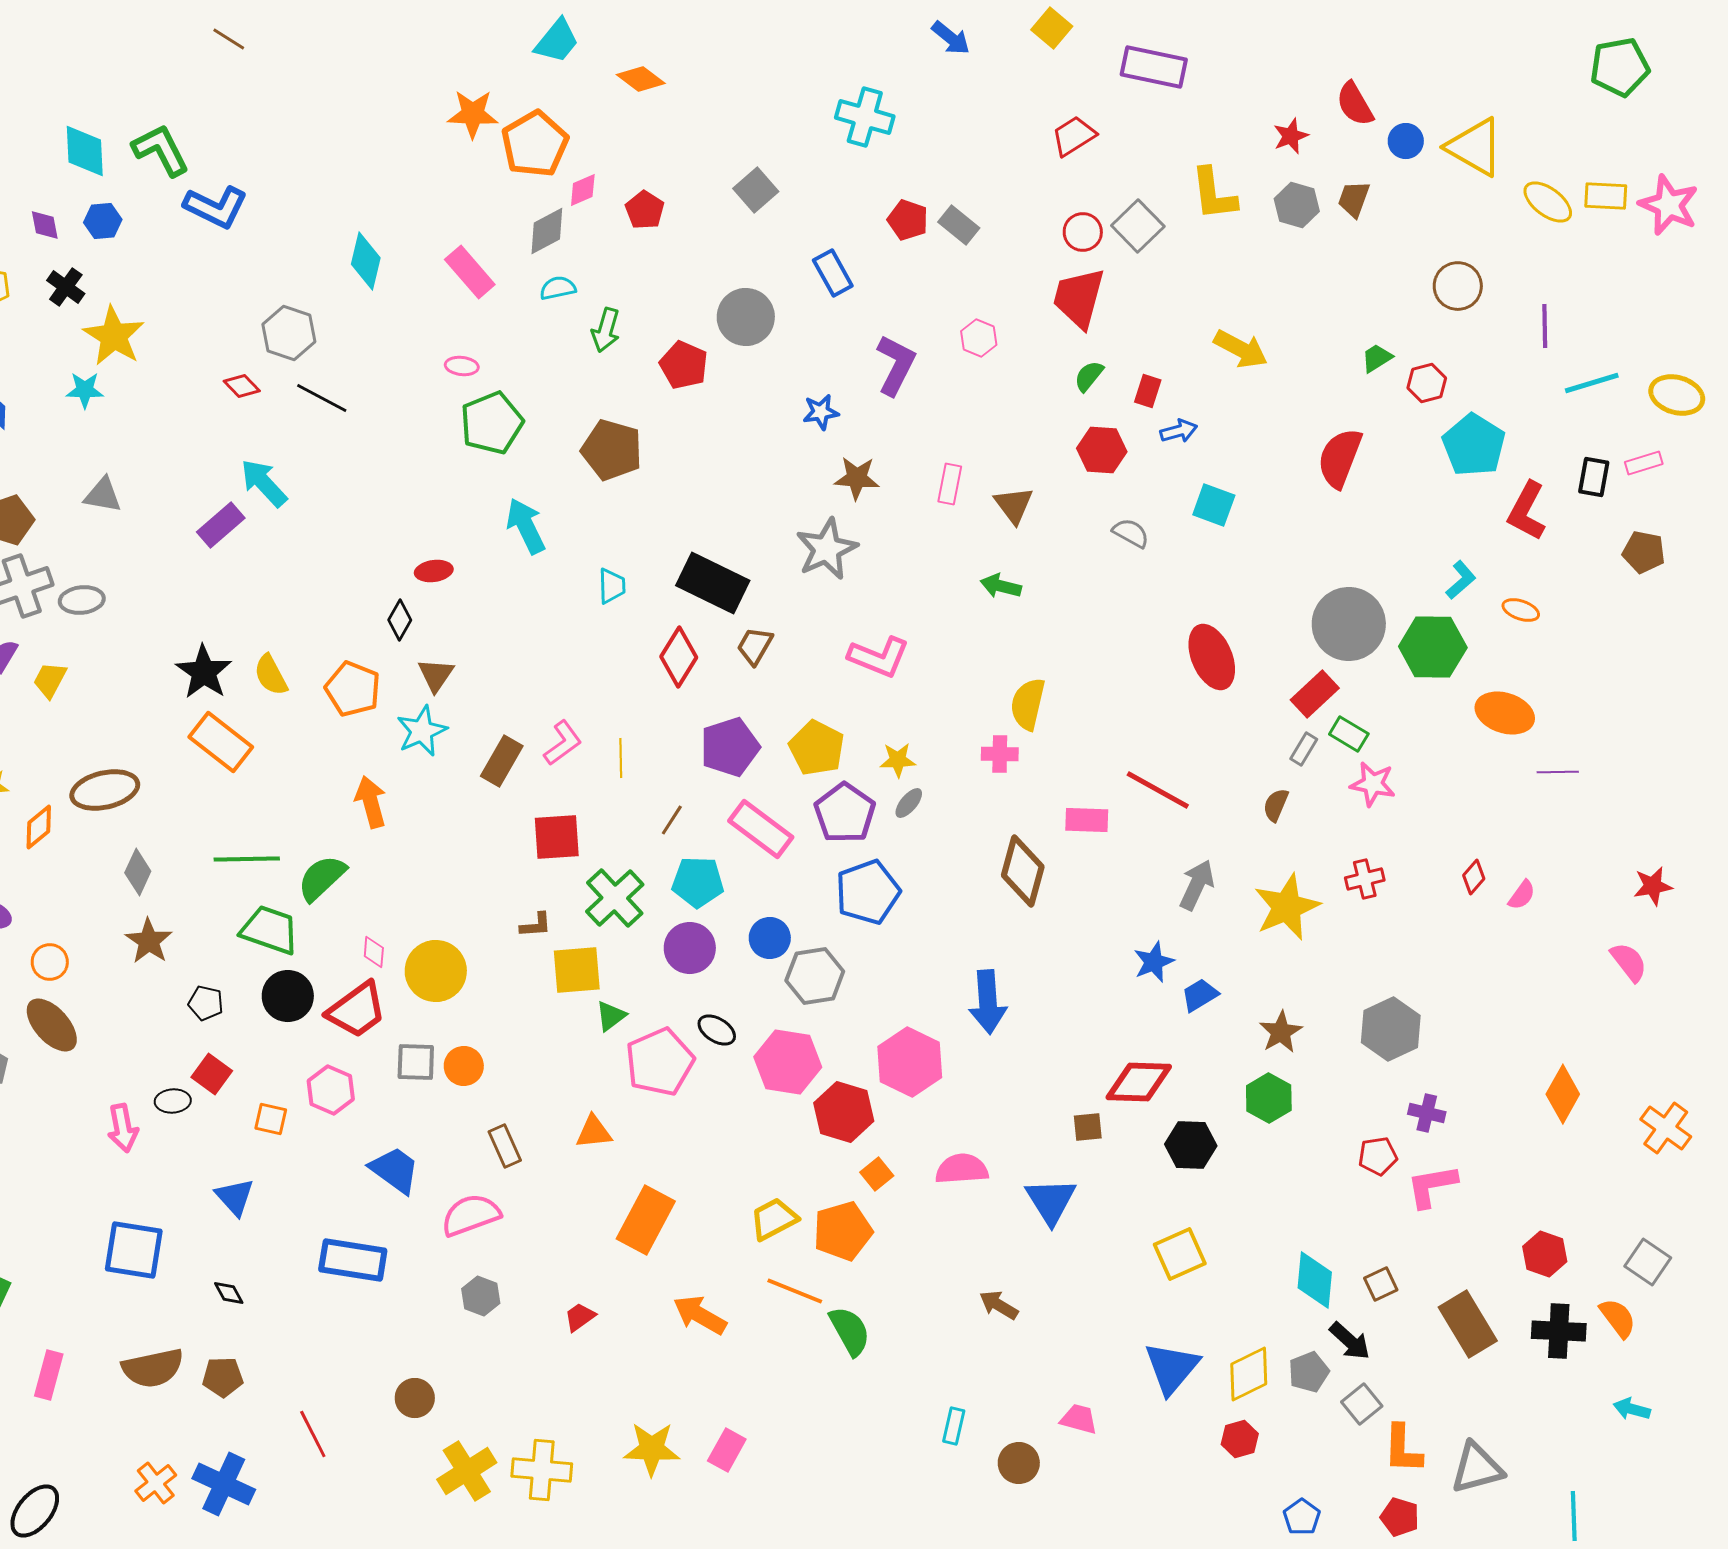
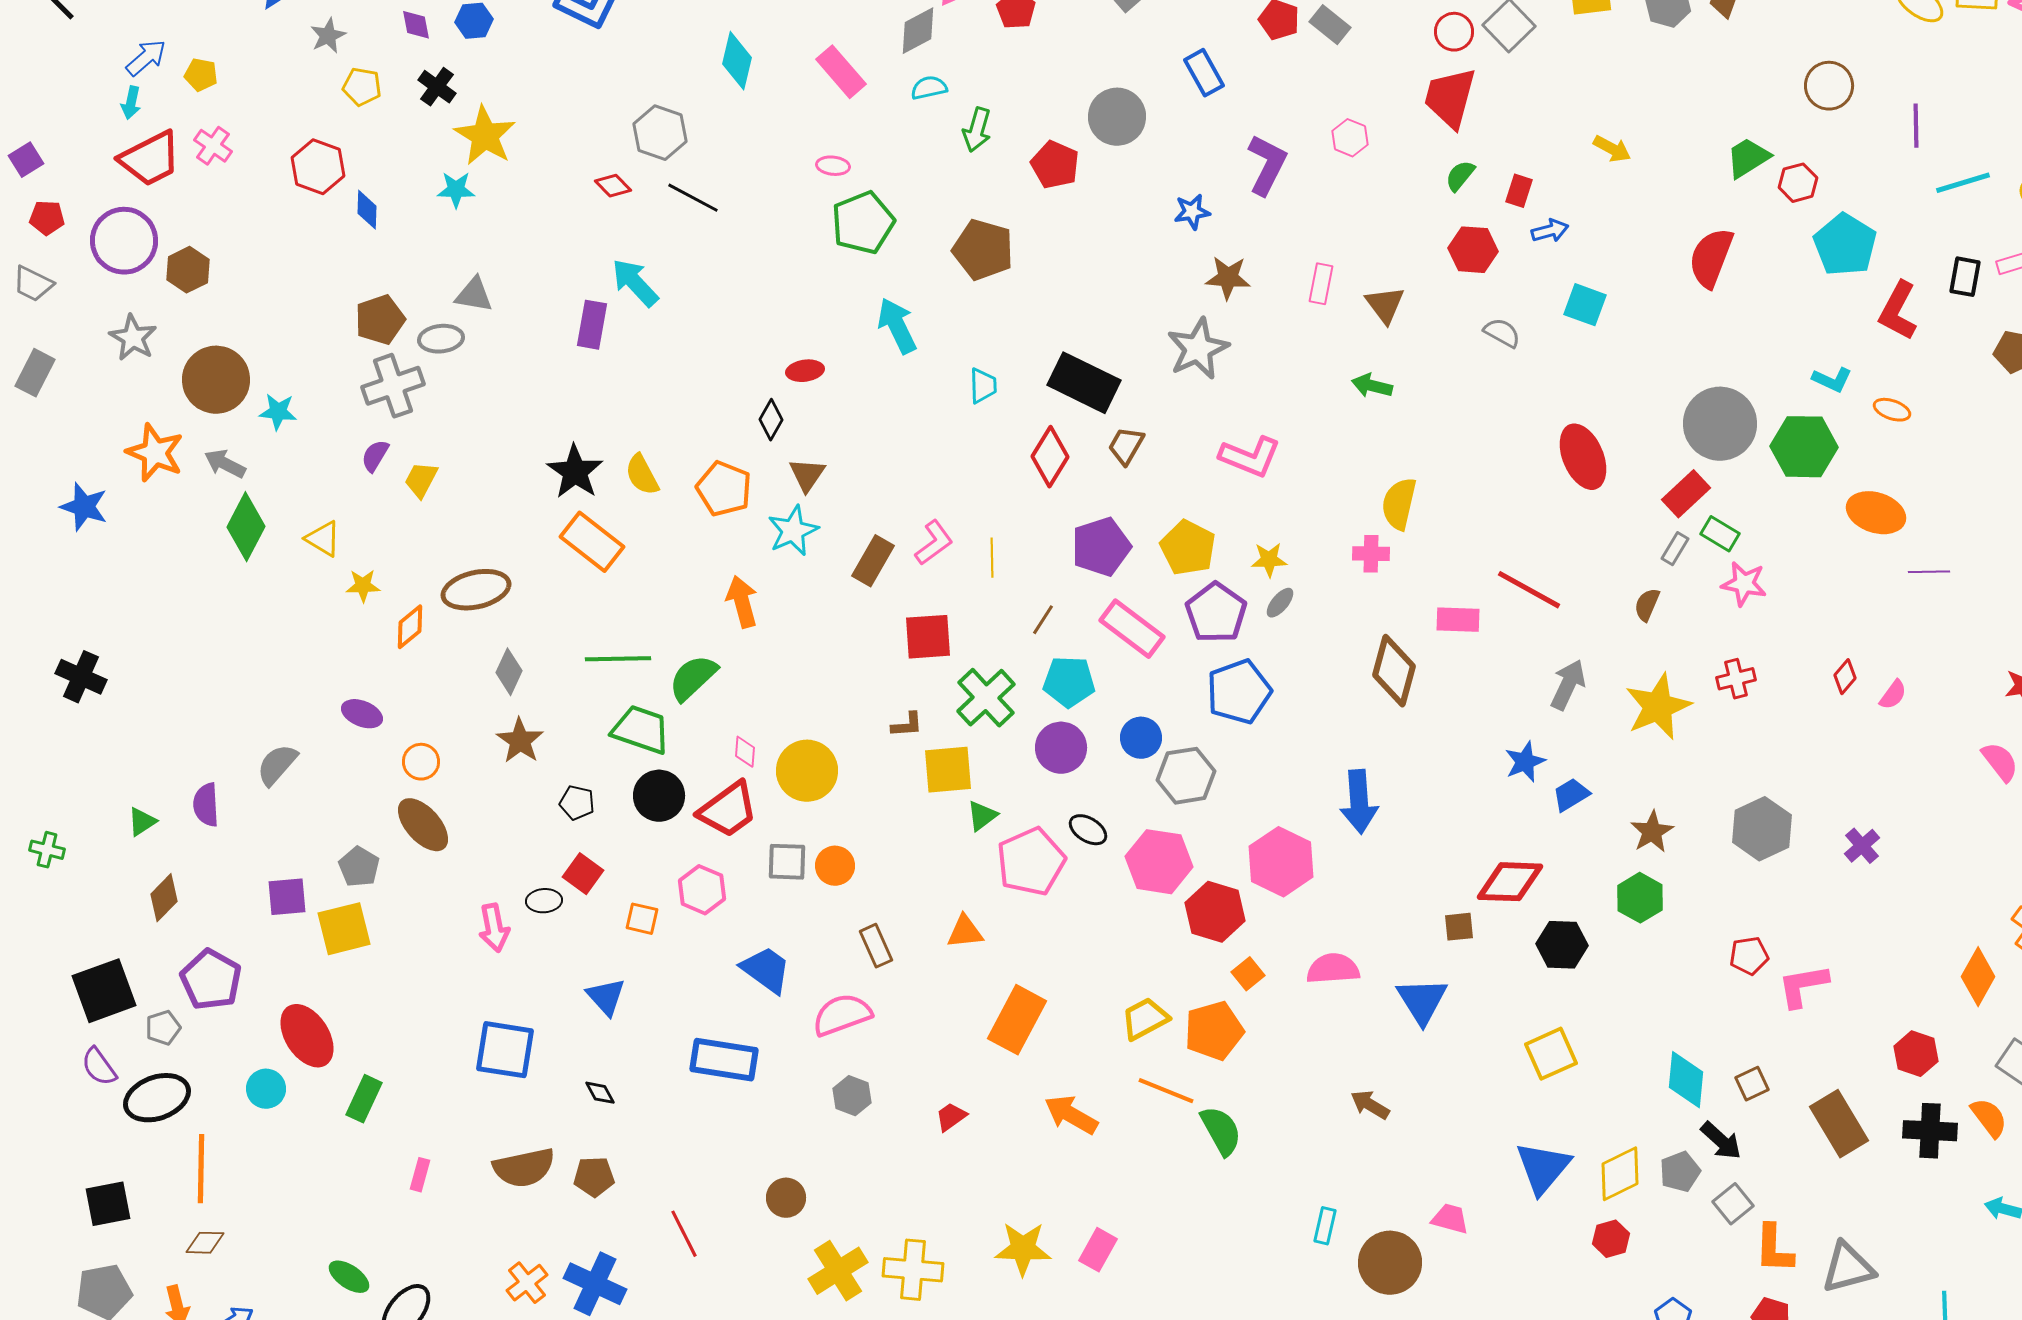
yellow arrow: (1241, 349) -> (1612, 149), size x0.7
green trapezoid: (1377, 358) -> (1748, 158), size x1.4
purple rectangle: (221, 525) -> (592, 325), turned -39
cyan L-shape: (1461, 580) -> (1832, 380), turned 66
gray ellipse: (82, 600) -> (441, 339), moved
orange diamond: (1563, 1094) -> (1978, 977), moved
purple cross: (1427, 1113) -> (1862, 846), moved, turned 36
pink rectangle: (49, 1375) -> (420, 1175), size x0.7
brown circle: (1019, 1463) -> (1390, 1263), size x1.5

